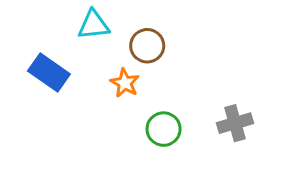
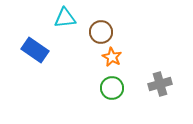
orange star: (125, 83) -> (112, 57), moved

